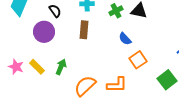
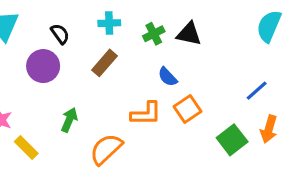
brown rectangle: (84, 30) -> (105, 63), turned 36
yellow rectangle: (37, 67) -> (26, 147), moved
orange L-shape: (117, 85) -> (146, 114), moved

